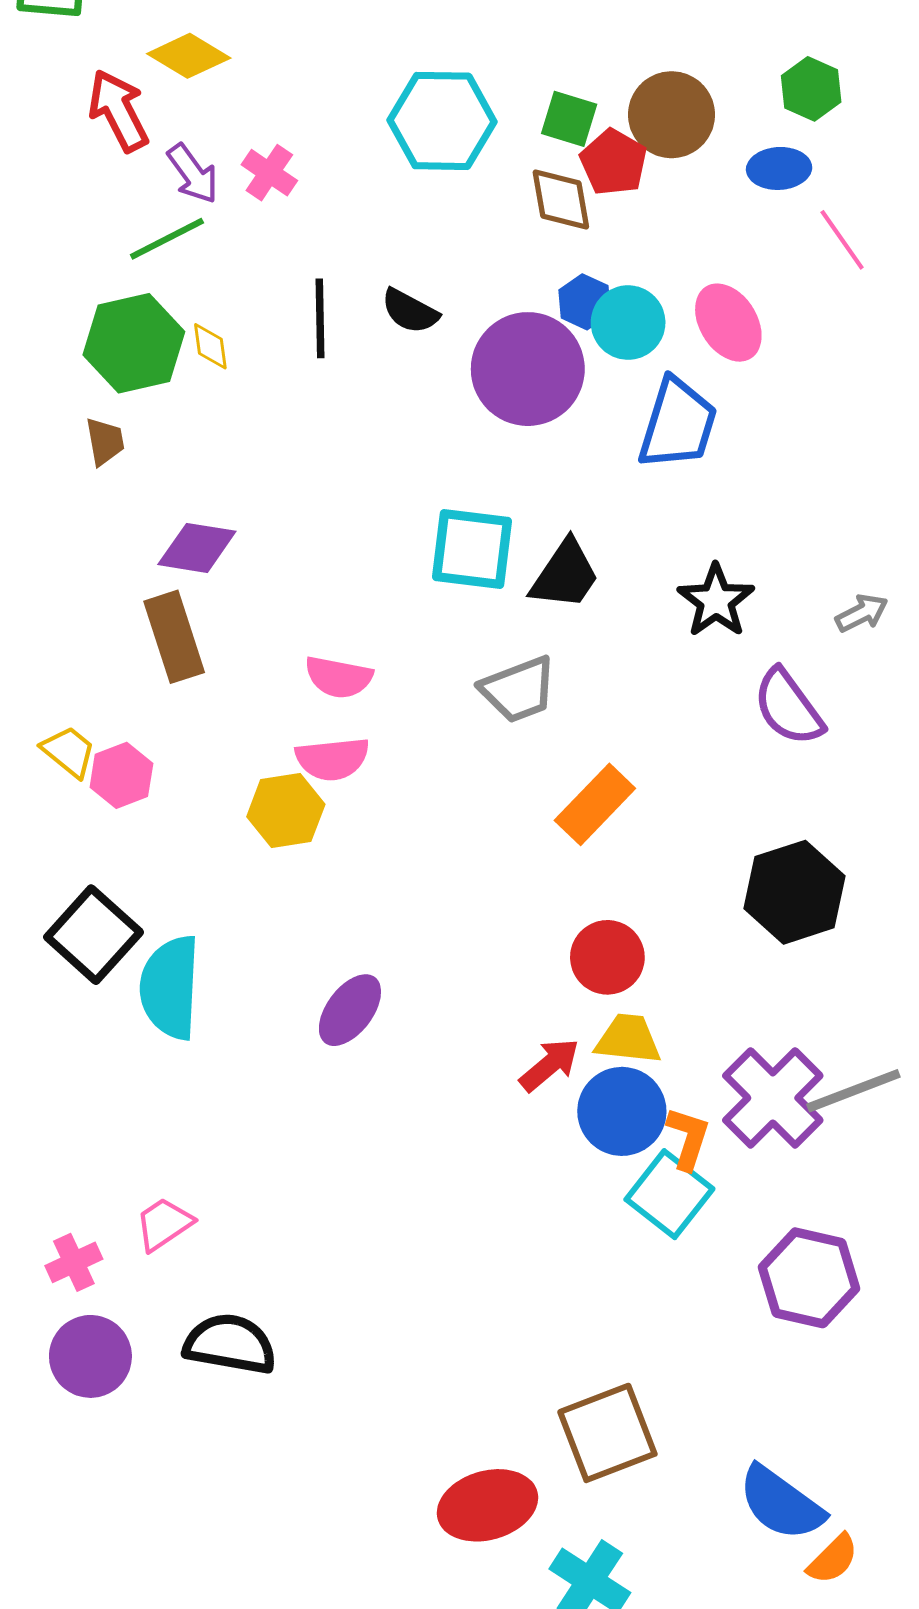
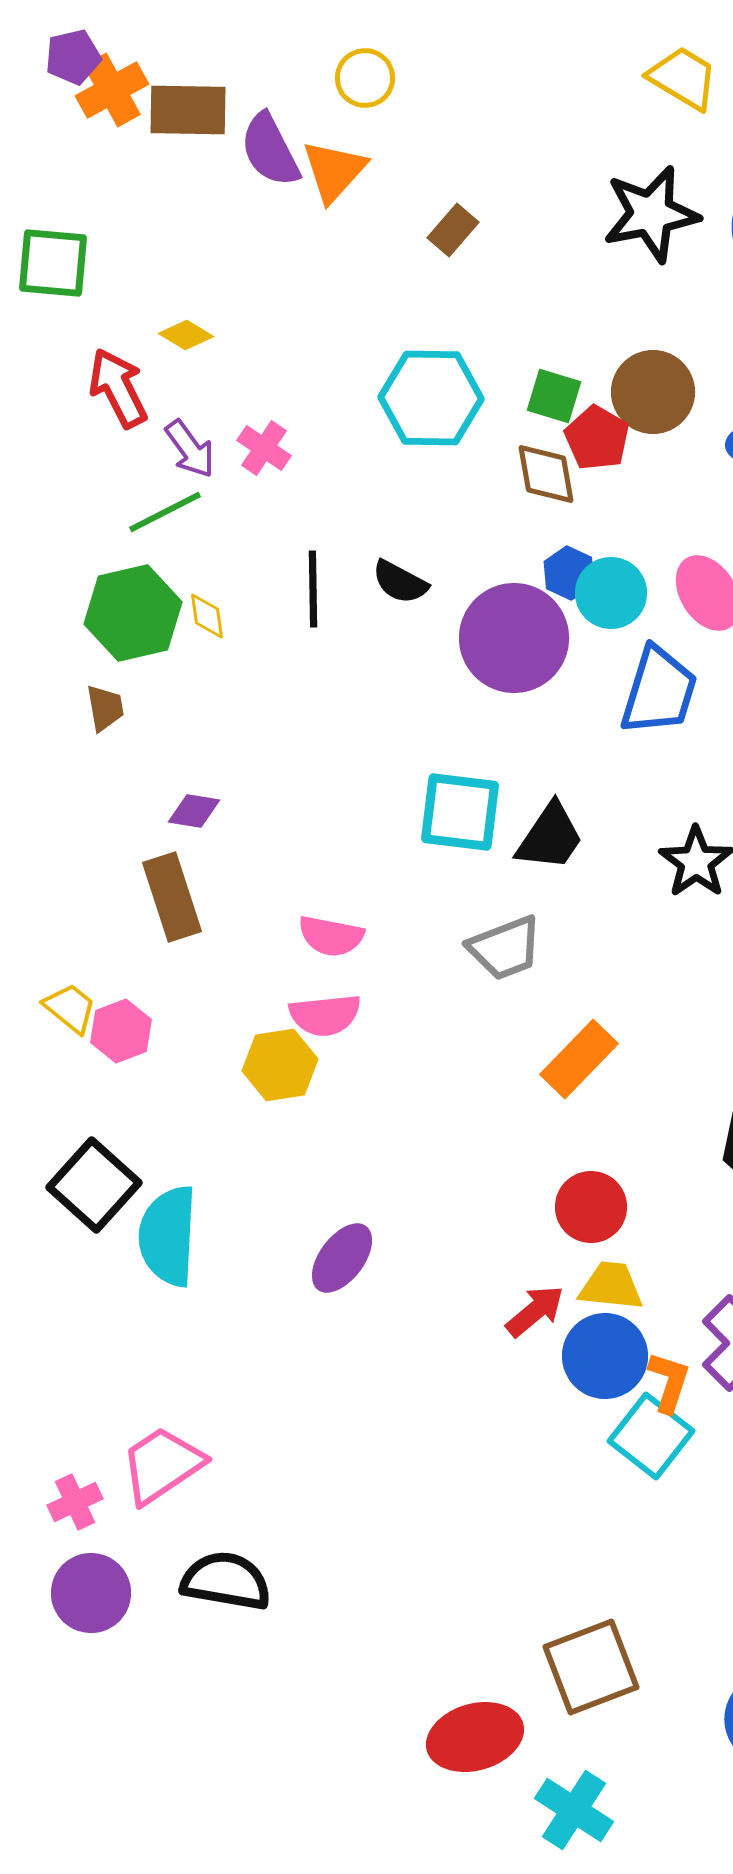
yellow diamond: (189, 56) -> (186, 335), size x0.7
purple diamond: (197, 548) -> (194, 811), size x0.7
pink trapezoid: (164, 1224) -> (162, 1465), size x1.5

